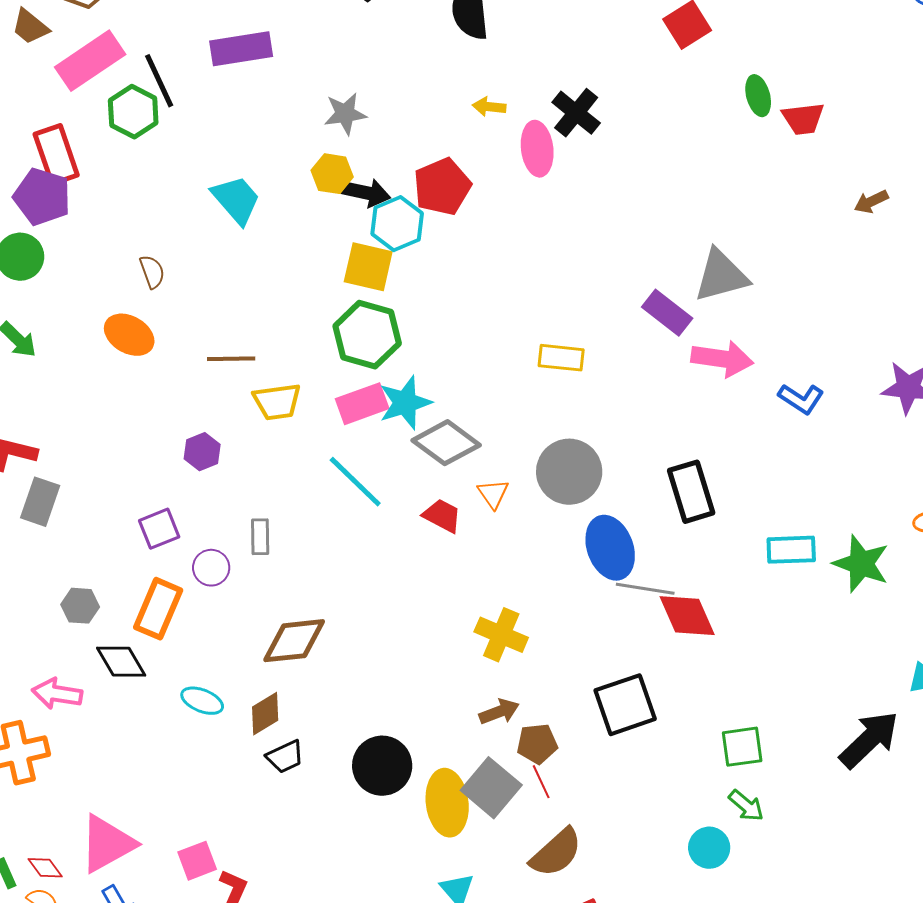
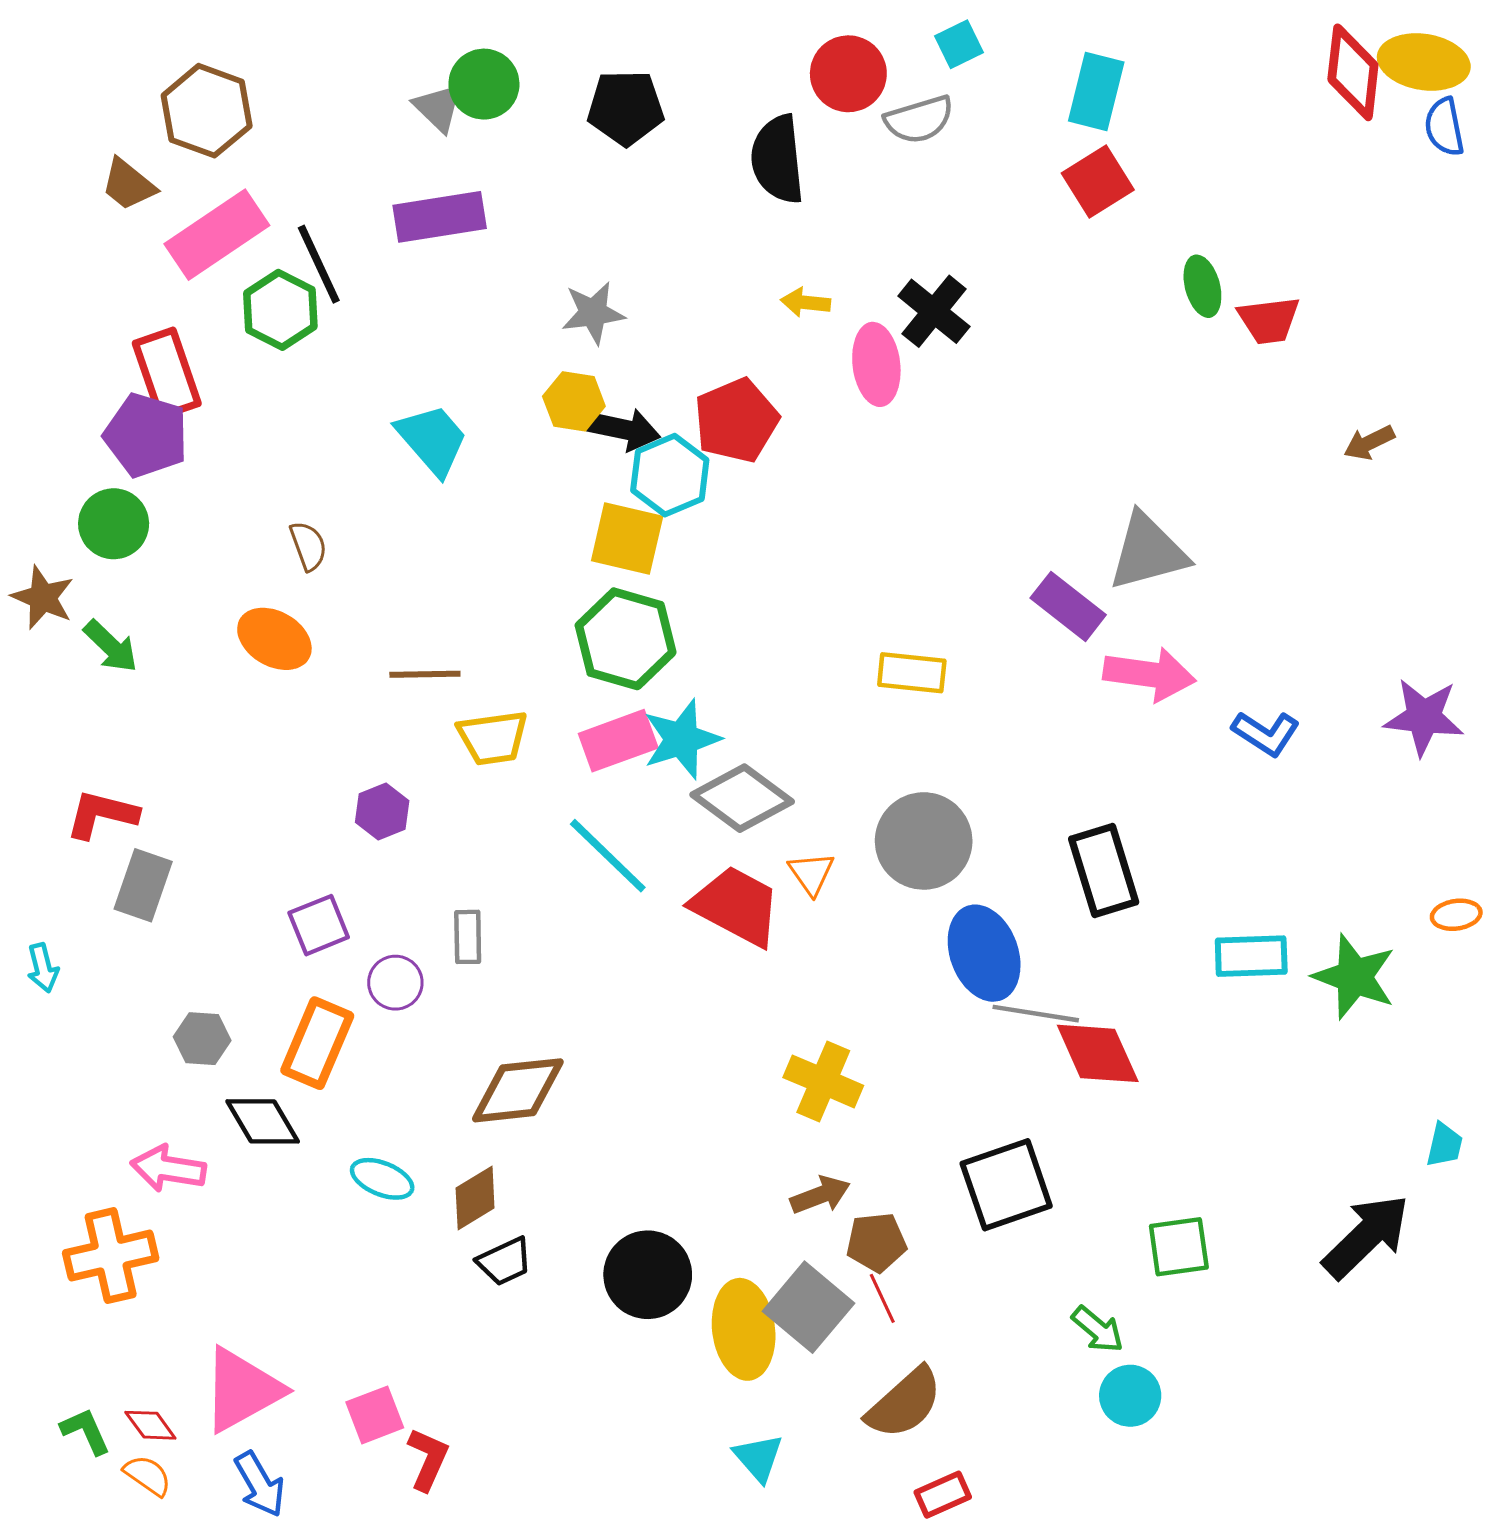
red trapezoid: (442, 516) -> (736, 906), size x1.6
green arrow: (746, 806) -> (1098, 1329), moved

